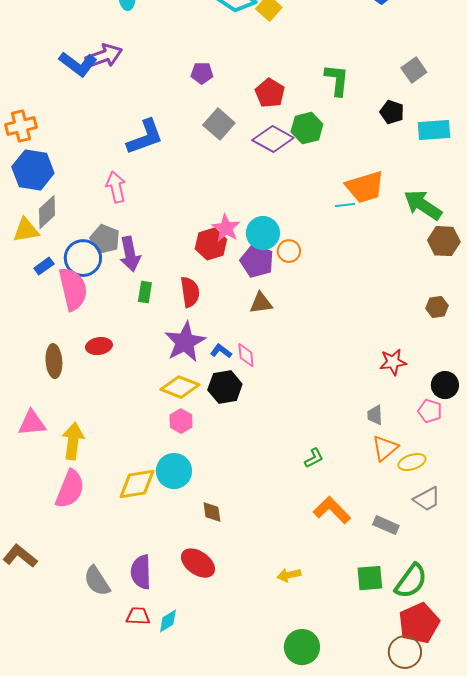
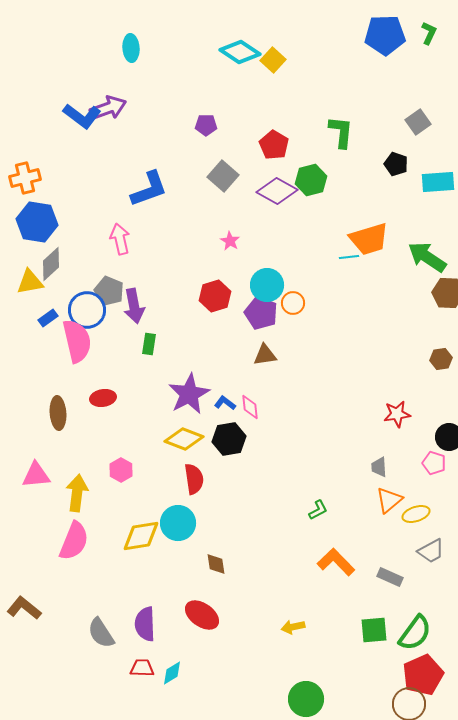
pink star: (226, 228) -> (230, 241), moved, size x0.7
red semicircle: (190, 292) -> (194, 479), moved
pink hexagon: (181, 421) -> (121, 470), moved

